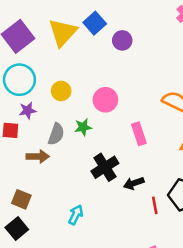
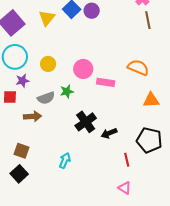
yellow triangle: (63, 32) -> (47, 18), size x0.7
purple circle: (122, 40) -> (92, 11), moved
gray semicircle: (56, 134) -> (46, 98), turned 54
pink rectangle: (139, 134) -> (106, 82), moved, turned -60
red line: (155, 205) -> (127, 160), moved

